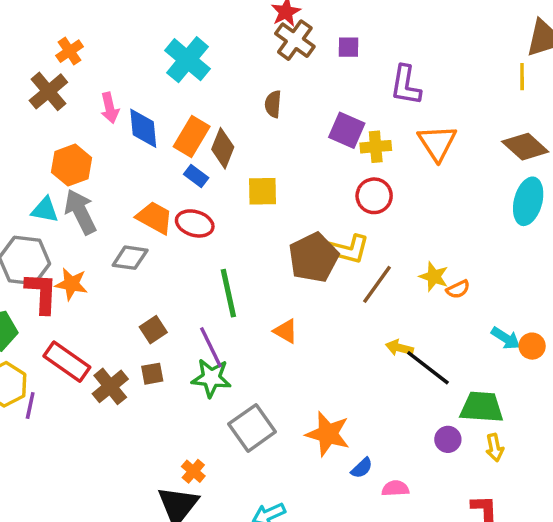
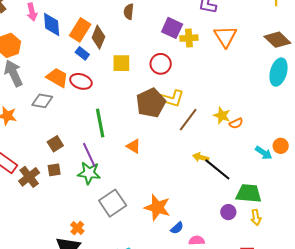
red circle: (374, 196) -> (161, 64), moved
orange circle: (532, 346) -> (281, 146), moved

